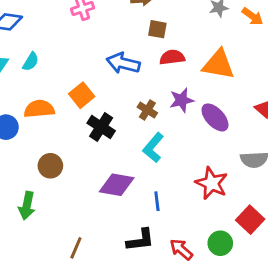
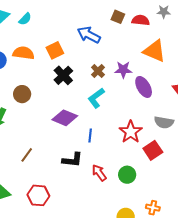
red semicircle: (172, 57) -> (141, 20), moved
red square: (250, 220) -> (153, 150), moved

